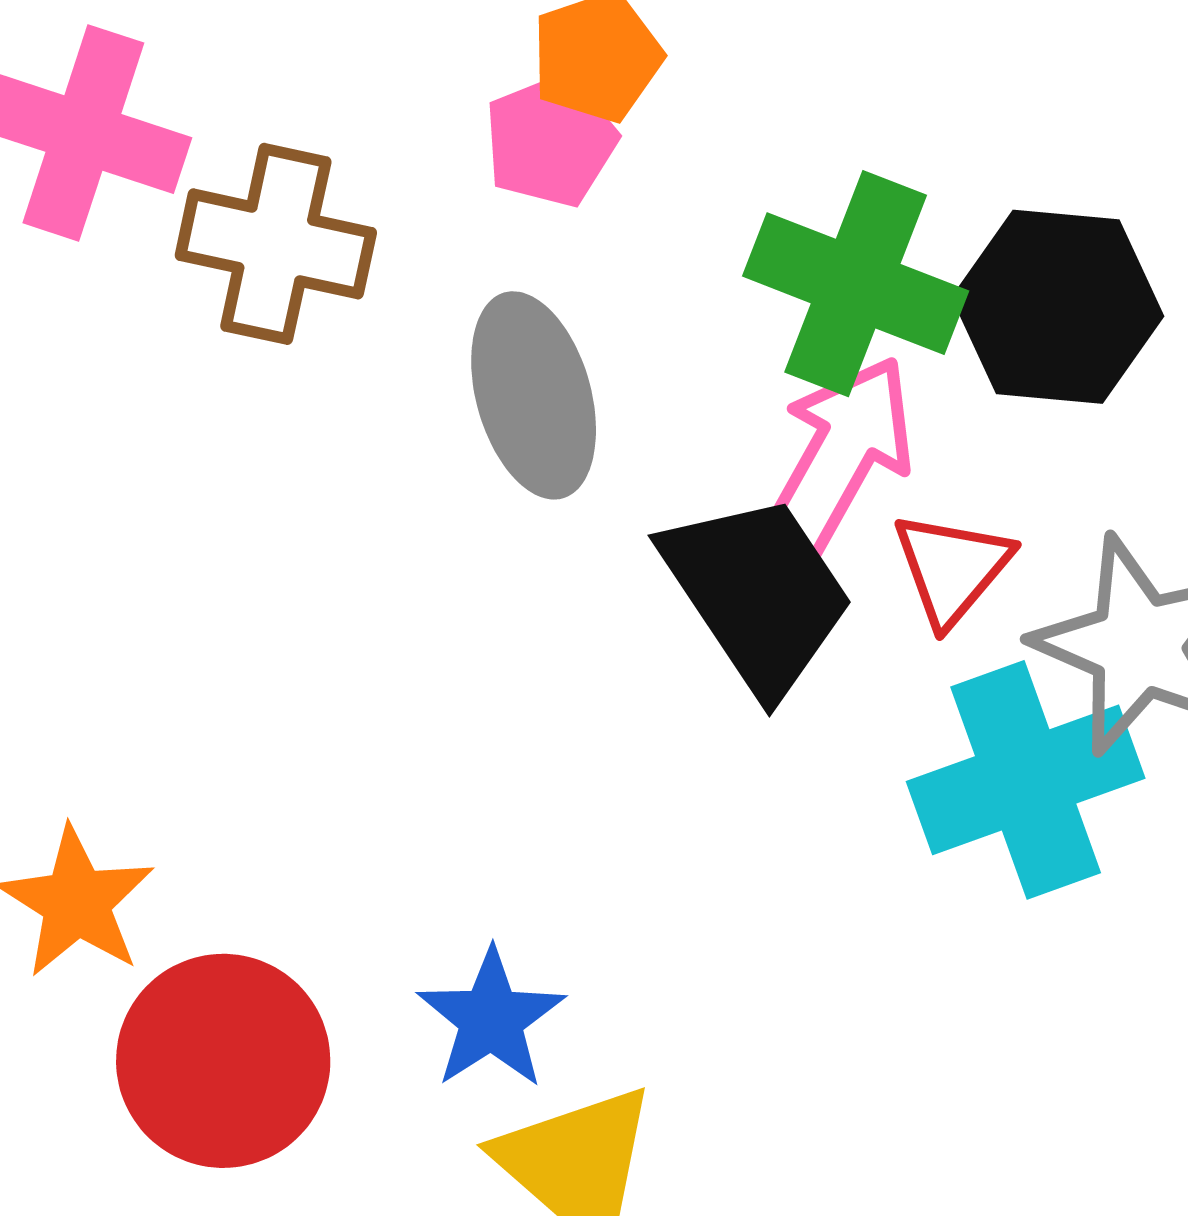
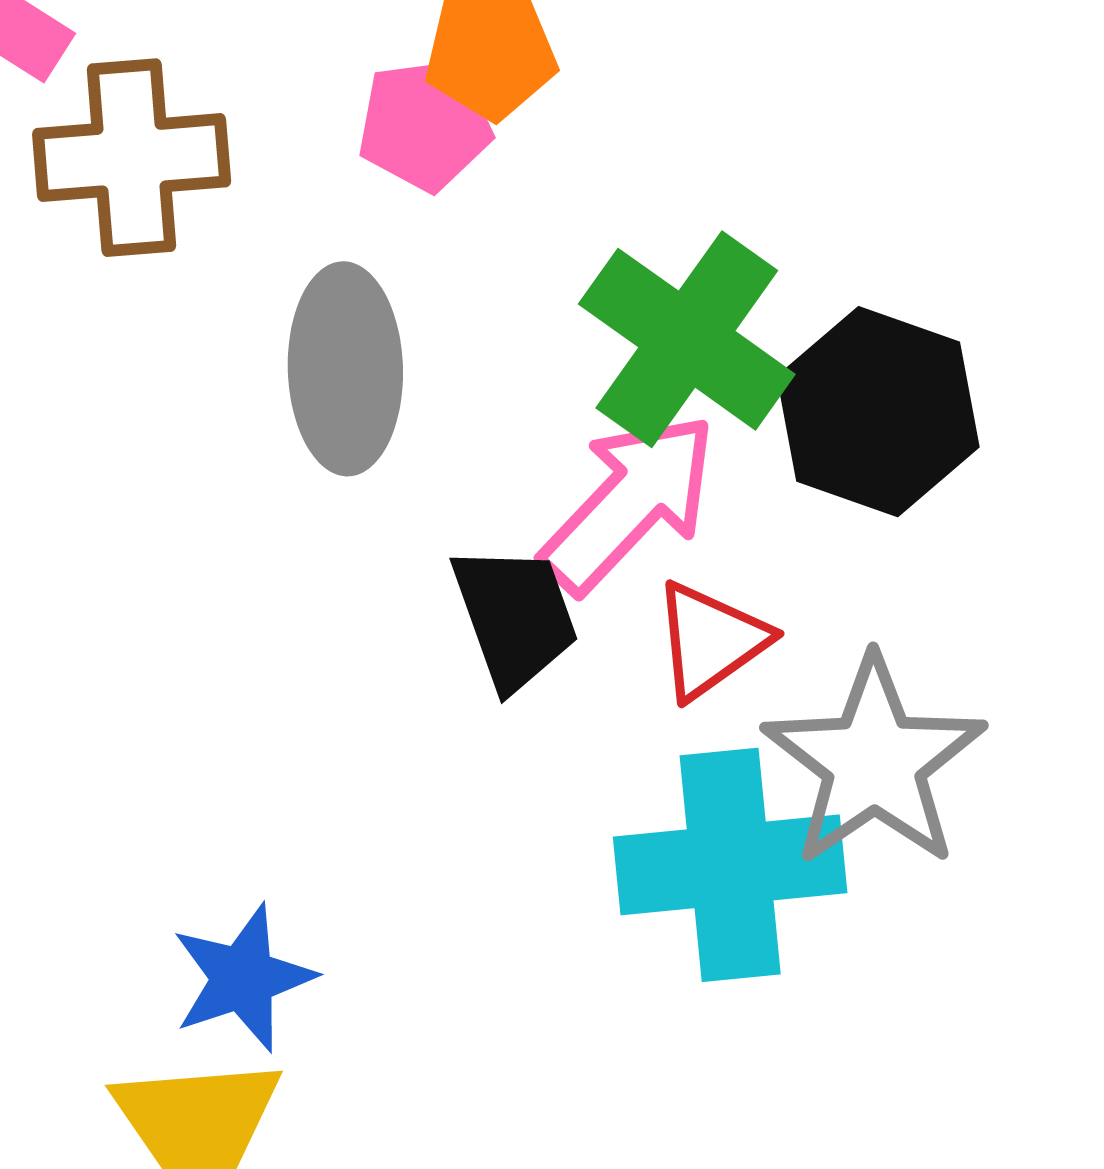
brown cross: (276, 244) -> (132, 158), turned -31
black trapezoid: (758, 593) -> (515, 617), size x0.7
blue star: (491, 1019) -> (243, 978), moved

